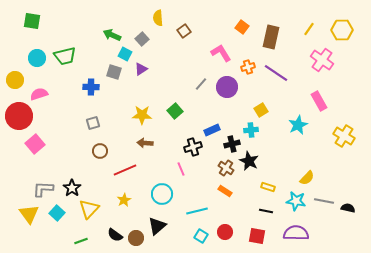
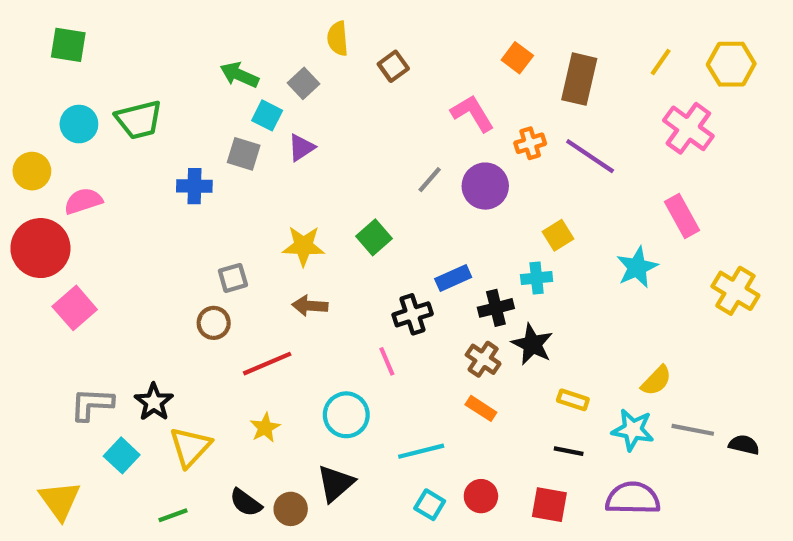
gray square: (93, 123) -> (233, 278), moved
yellow triangle: (29, 214) -> (60, 500), moved

